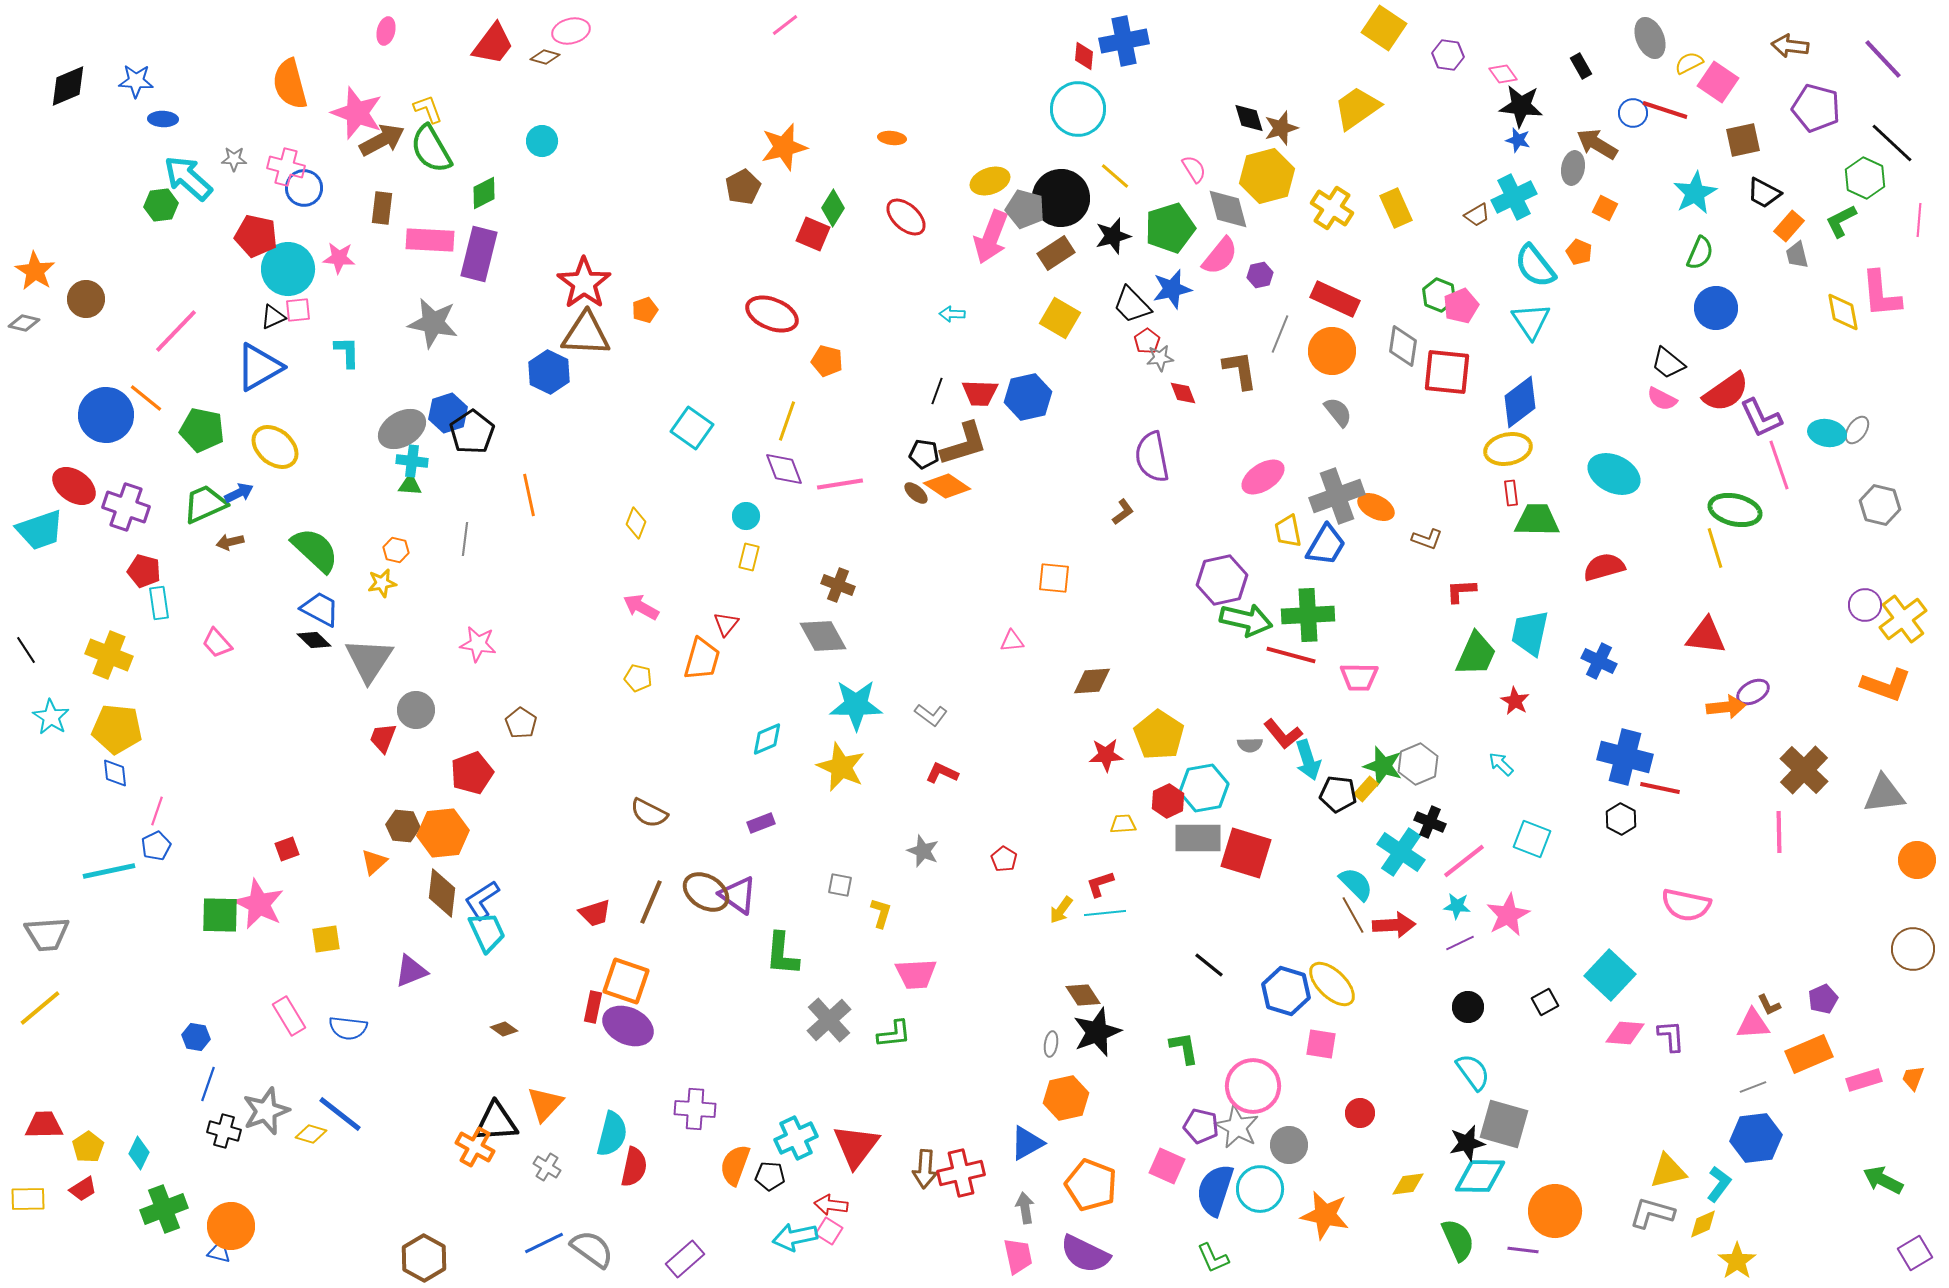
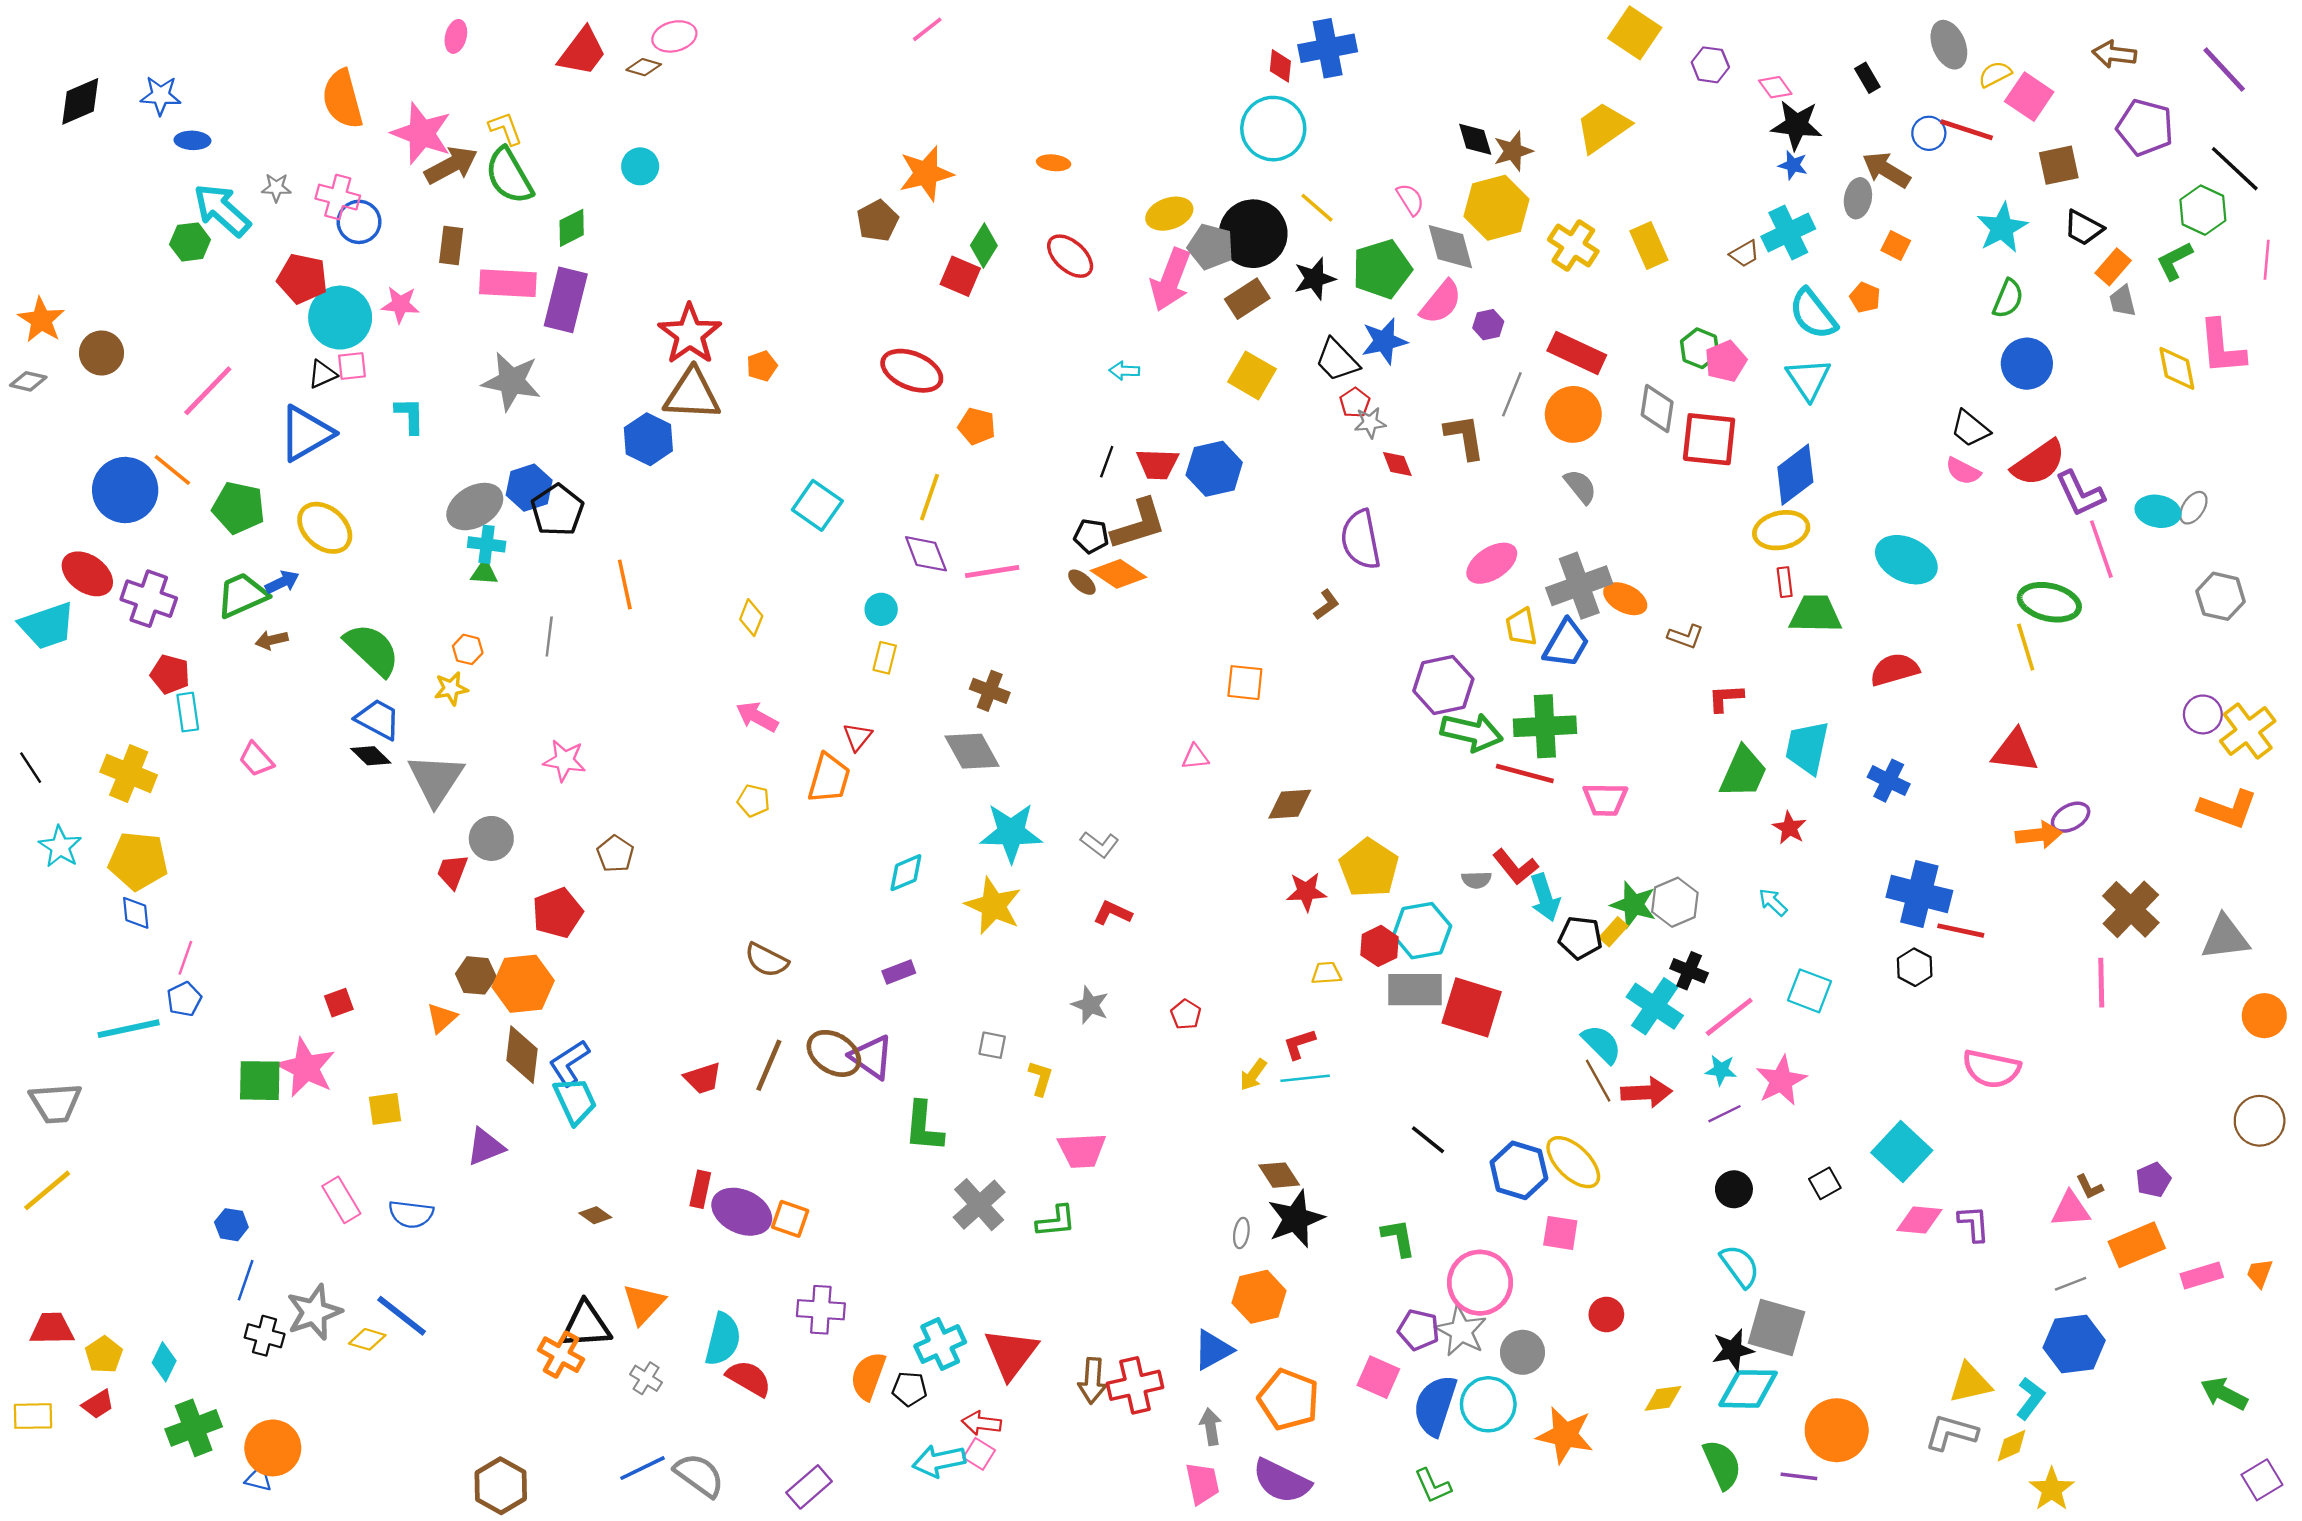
orange square: (626, 981) -> (790, 1219), moved, size x0.7
red semicircle: (634, 1167) -> (749, 1378), turned -72

